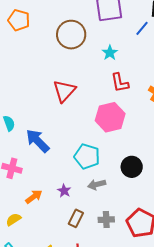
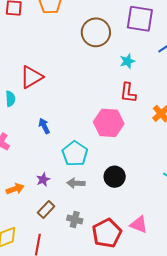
red triangle: (64, 91) -> (31, 77), moved
blue arrow: (38, 141) -> (44, 126), moved, size x0.6
orange arrow: (34, 197) -> (15, 189), moved

